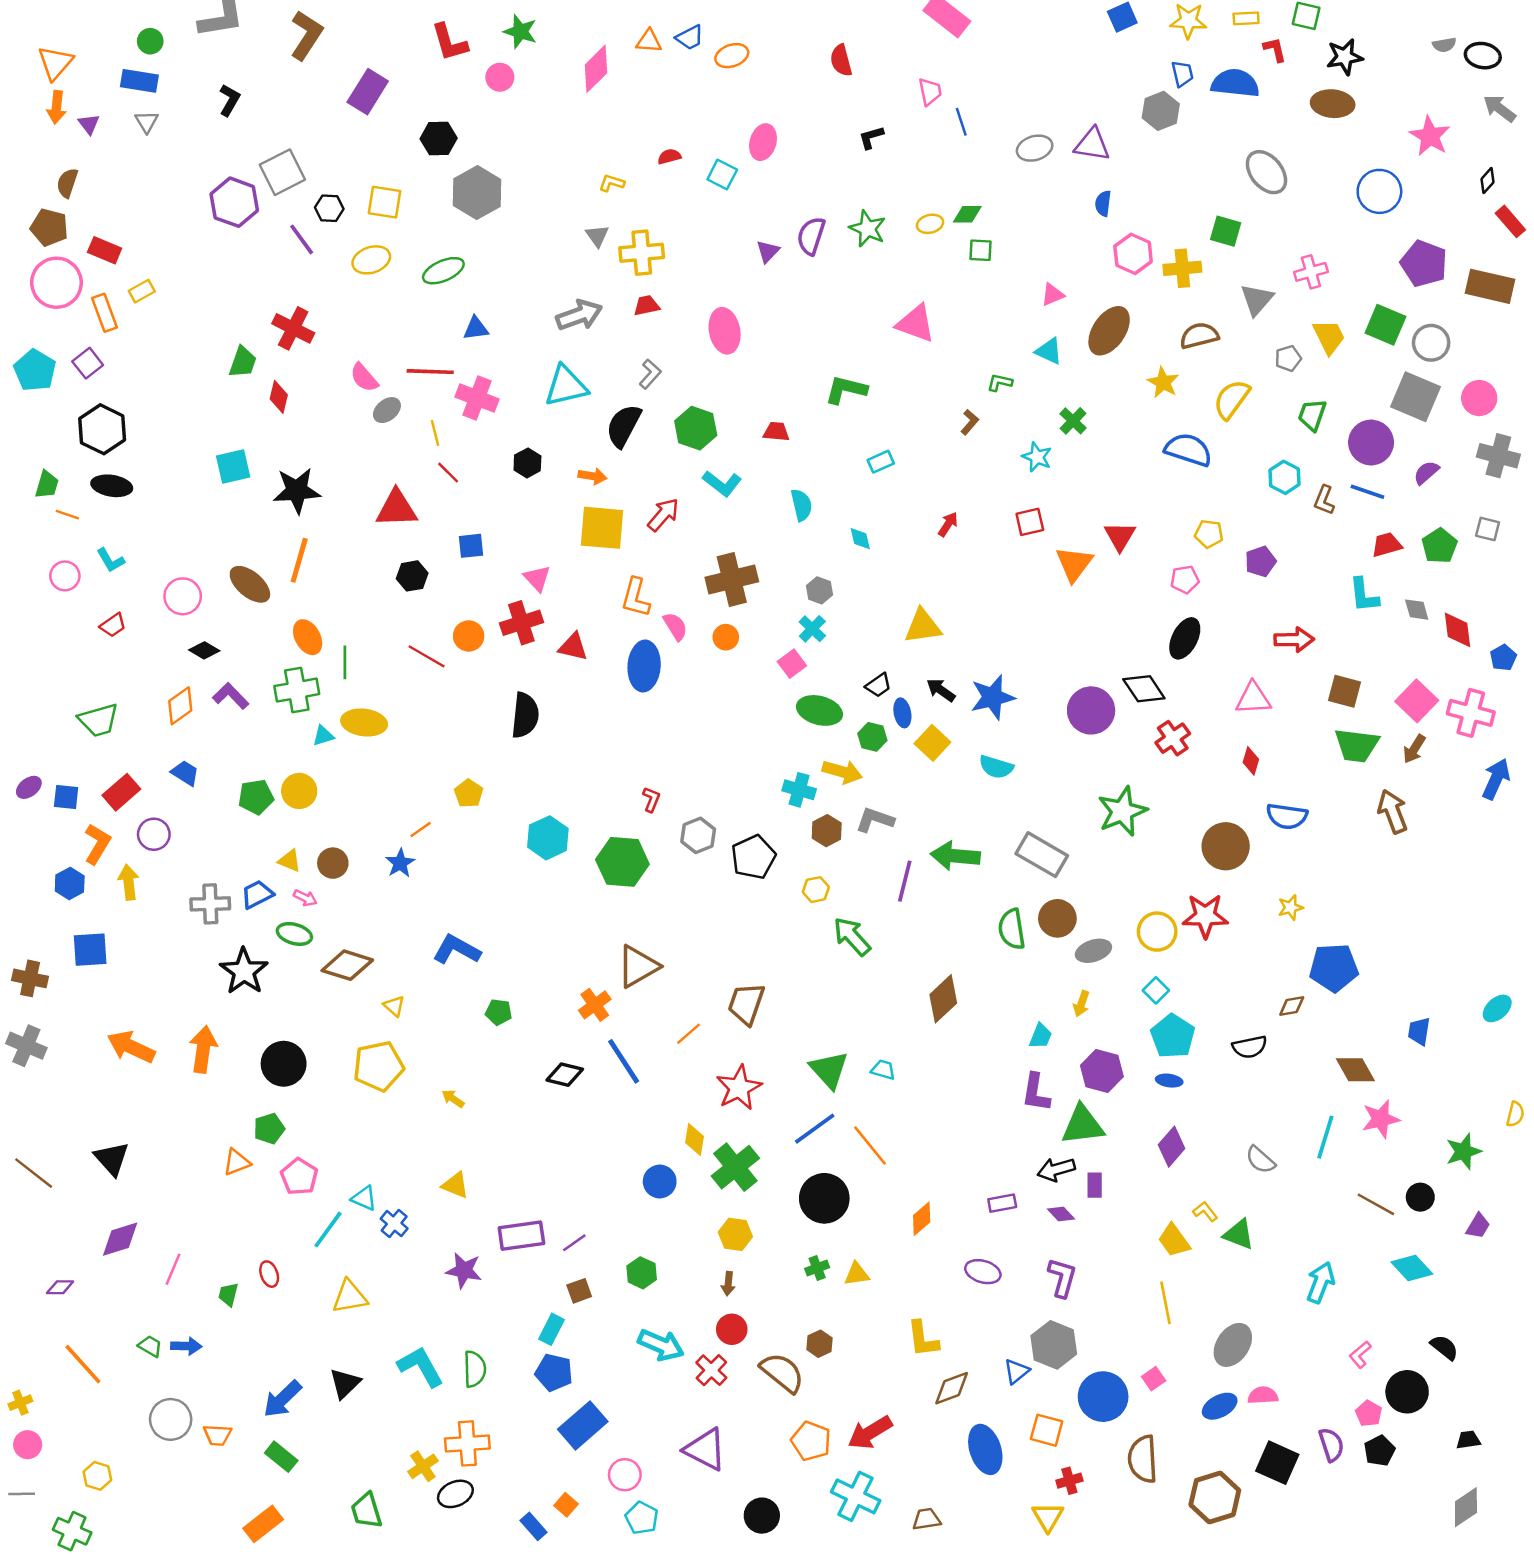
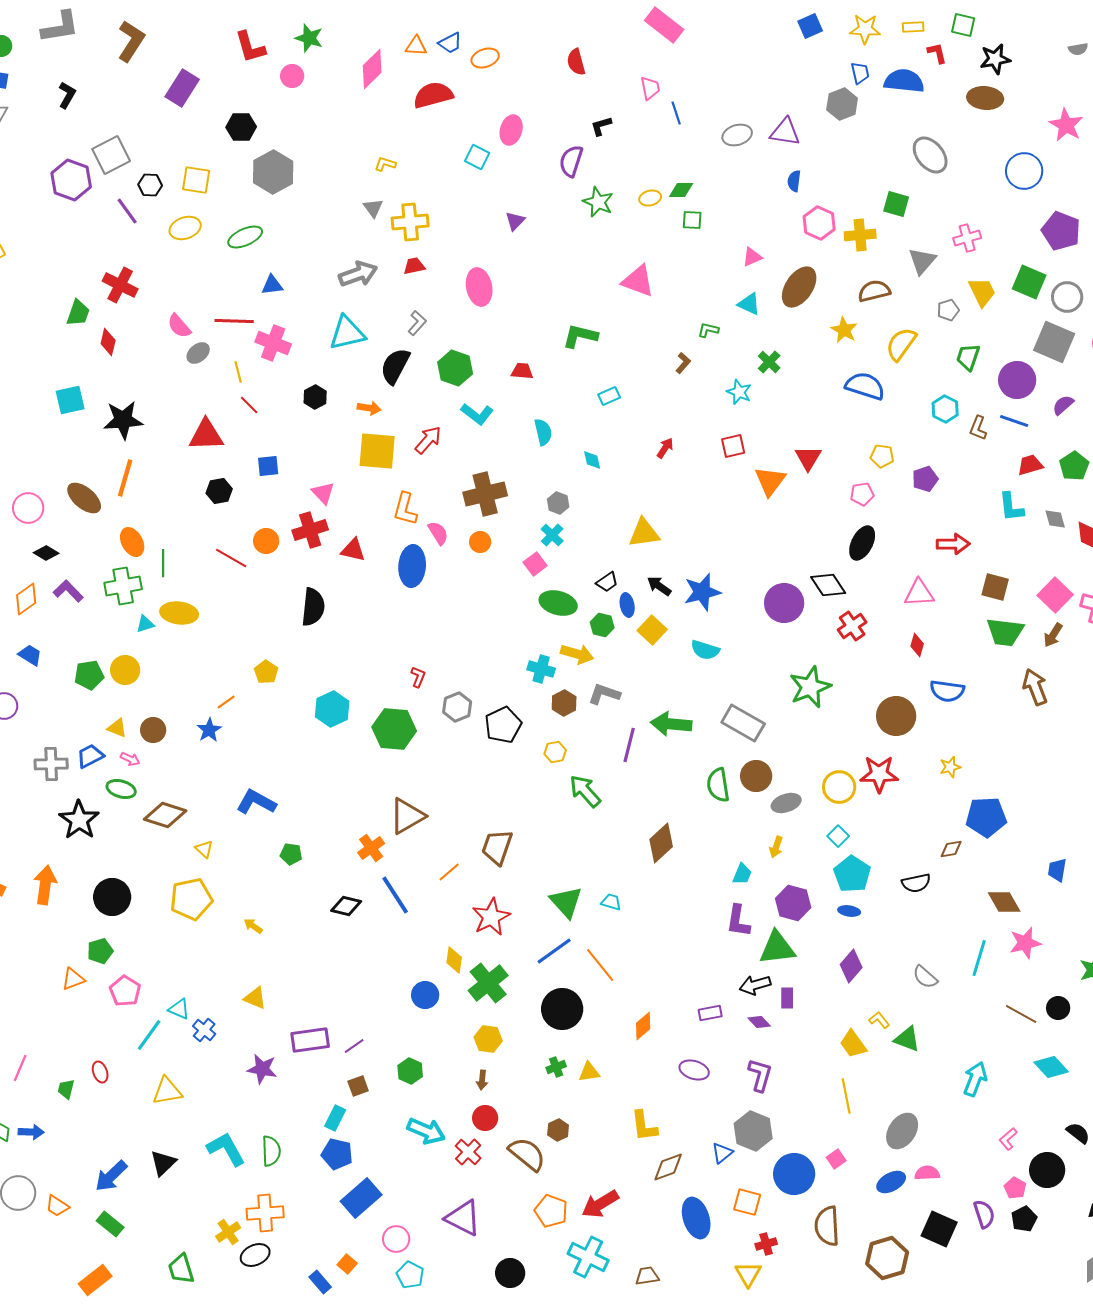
red semicircle: (669, 157) -> (433, 95), moved, size x2.0
purple semicircle: (811, 236) -> (571, 161), moved
orange trapezoid: (217, 1435) -> (57, 1206), turned 30

